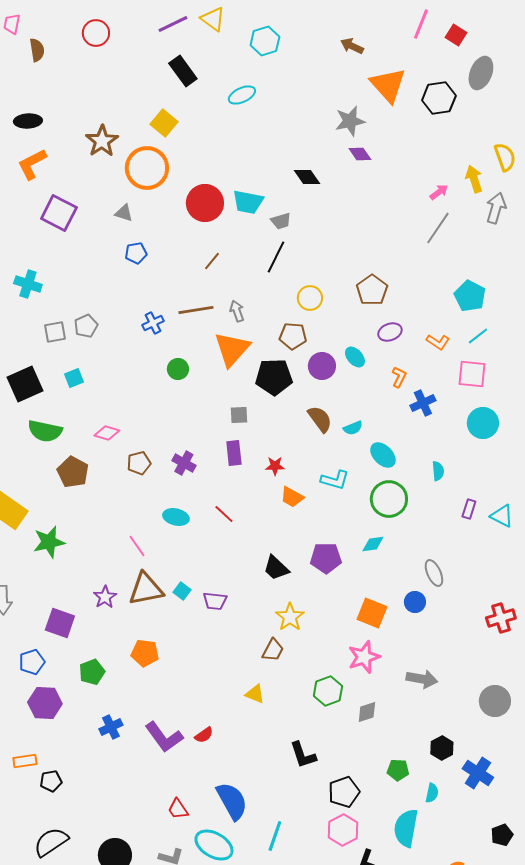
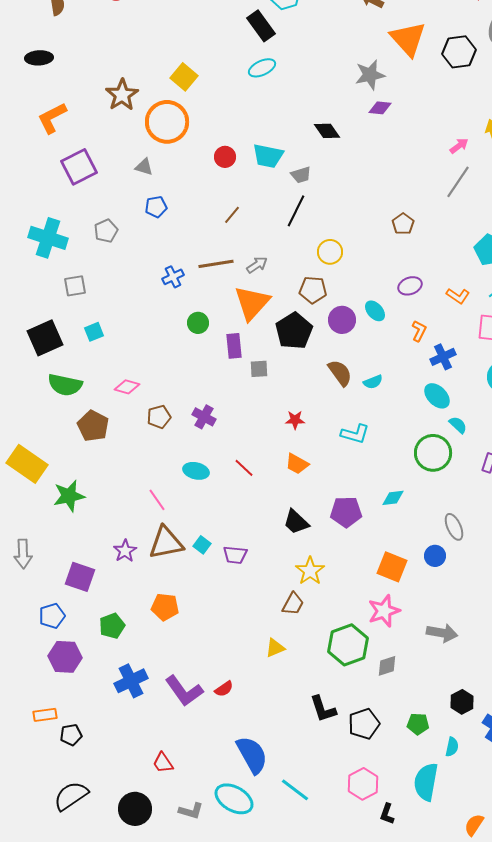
black rectangle: (183, 71) -> (261, 26), moved
cyan ellipse: (242, 95) -> (262, 68), moved
black ellipse: (28, 121) -> (39, 58), moved
purple diamond: (360, 154) -> (380, 108), turned -50
red circle: (205, 203) -> (225, 157), size x0.6
purple square: (59, 213) -> (79, 167), turned 36
cyan cross: (28, 284) -> (48, 238), size x1.4
brown pentagon: (372, 290) -> (403, 224), moved, size x0.7
gray arrow: (237, 311) -> (257, 265), turned 75
gray pentagon: (86, 326) -> (106, 231), moved
black pentagon: (274, 377) -> (294, 331), turned -30
purple rectangle: (234, 453) -> (234, 346), moved
cyan ellipse: (383, 455) -> (437, 396), moved
cyan semicircle: (438, 471) -> (458, 425), turned -42
orange trapezoid: (292, 497) -> (297, 464), moved
green circle: (389, 499) -> (433, 453), moved
green hexagon: (328, 691) -> (348, 645), size x1.4
yellow triangle: (255, 694) -> (275, 648), turned -45
blue cross: (111, 727) -> (131, 681), size x1.4
black pentagon: (344, 792) -> (364, 724), moved
red trapezoid: (178, 809) -> (163, 763), moved
cyan line: (275, 836) -> (295, 790), turned -72

